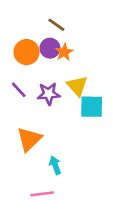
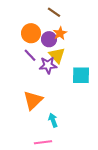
purple circle: (50, 48) -> (49, 39), moved
yellow triangle: (77, 86) -> (57, 55), moved
purple line: (19, 90) -> (30, 55), moved

